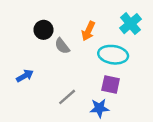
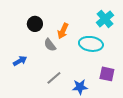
orange arrow: (88, 31) -> (63, 31), moved
gray semicircle: (62, 46) -> (50, 45), moved
purple square: (111, 84) -> (107, 74), moved

